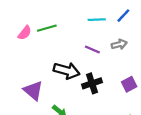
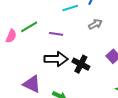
purple line: (92, 49) -> (56, 34), moved
black cross: (92, 83) -> (81, 64), turned -30

